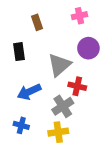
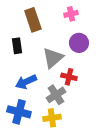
brown rectangle: (37, 22) -> (33, 20), size x1.6
blue cross: (21, 125) -> (19, 112), size x1.6

